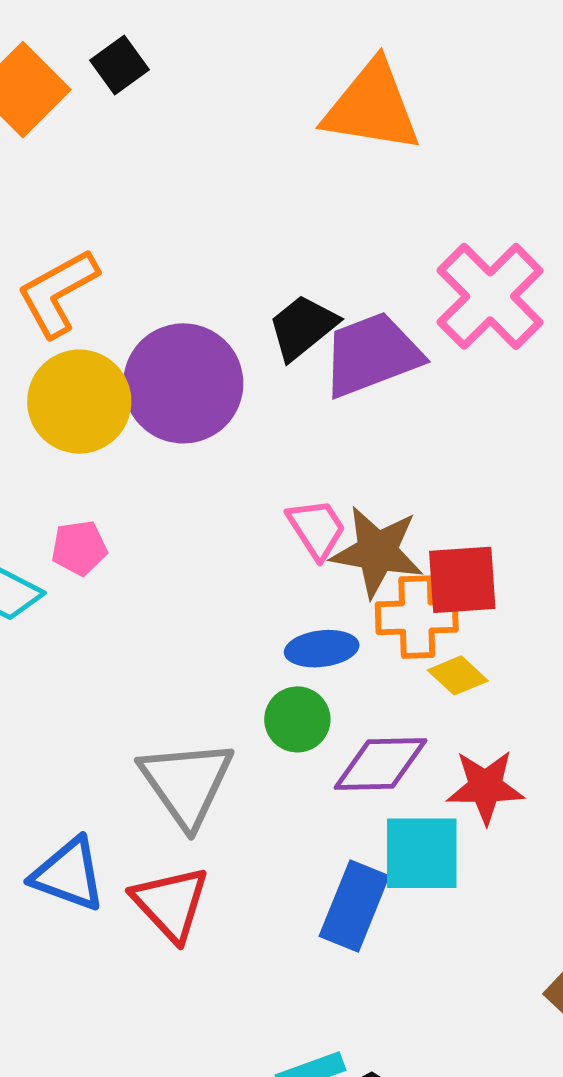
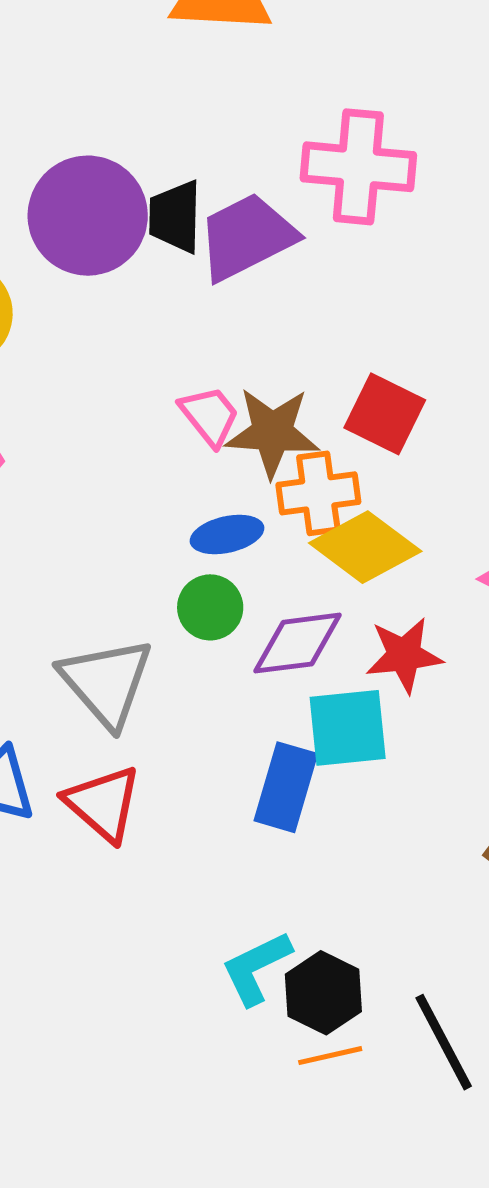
pink cross: (490, 296) -> (358, 167), turned -34
black trapezoid: (303, 327) -> (175, 217), turned -44
purple circle: (183, 383) -> (88, 216), moved
red square: (462, 580) -> (385, 414), moved, turned 36
yellow diamond: (458, 675) -> (365, 547), size x1.8

